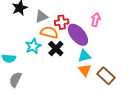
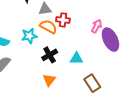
purple ellipse: (78, 35) -> (110, 40), moved
black cross: (56, 49) -> (50, 55), moved
orange triangle: (85, 70) -> (49, 80), moved

